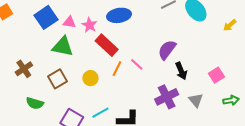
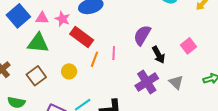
pink line: (137, 64) -> (114, 53), turned 56
pink square: (216, 75) -> (188, 46), moved

